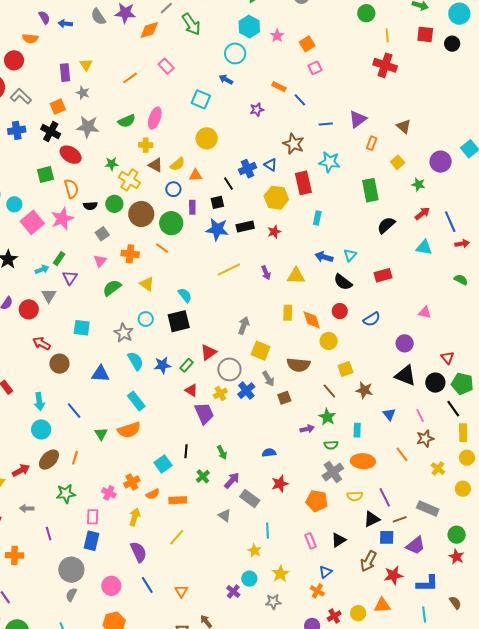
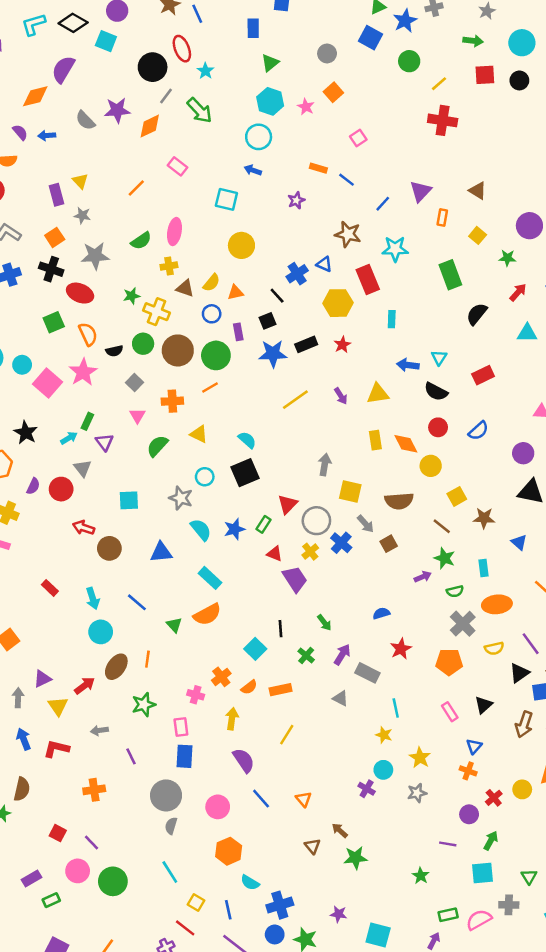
yellow line: (387, 35) -> (439, 84), turned 64
orange square: (307, 44) -> (333, 92), moved
blue line: (326, 124) -> (383, 204), turned -32
orange line: (162, 248) -> (210, 388), turned -56

